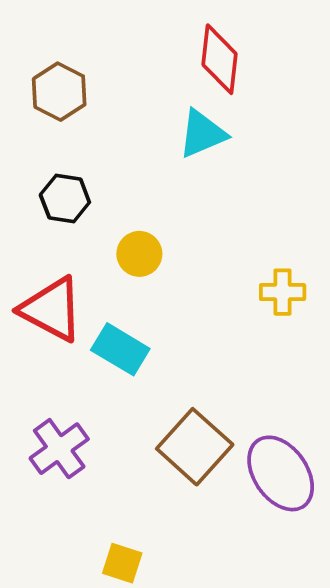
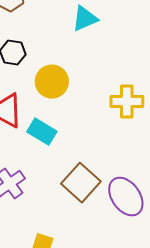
yellow circle: (139, 254) -> (52, 82), size x1.4
yellow cross: (283, 292) -> (127, 102), size x1.4

